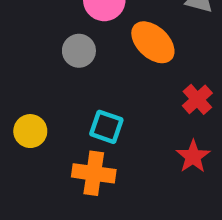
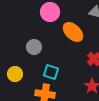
gray circle: (79, 51) -> (34, 47), moved

